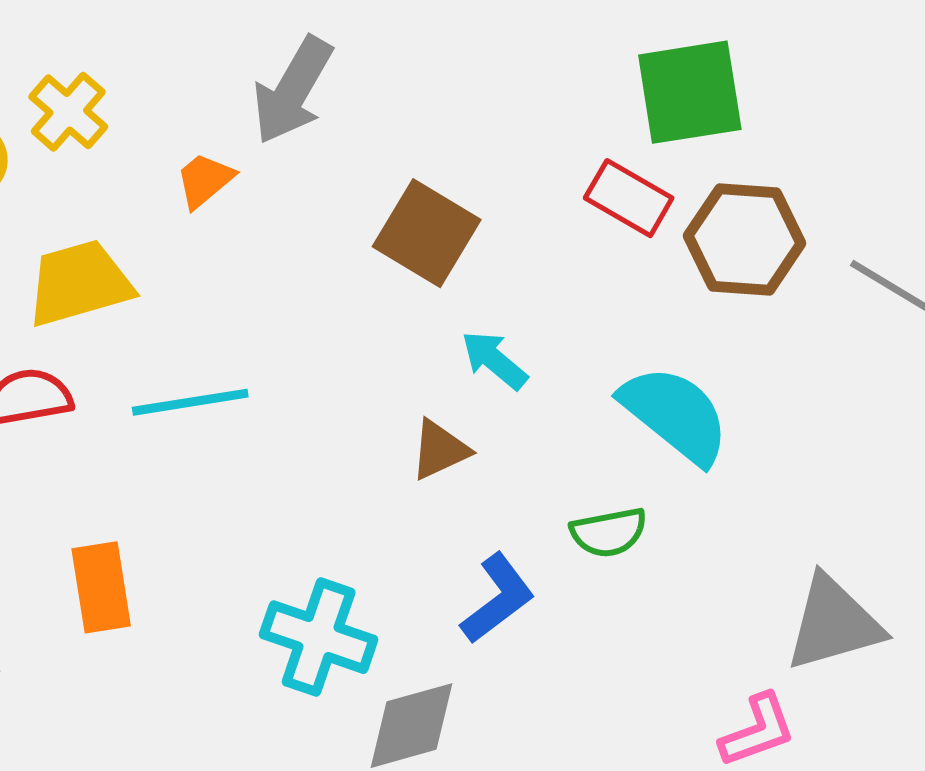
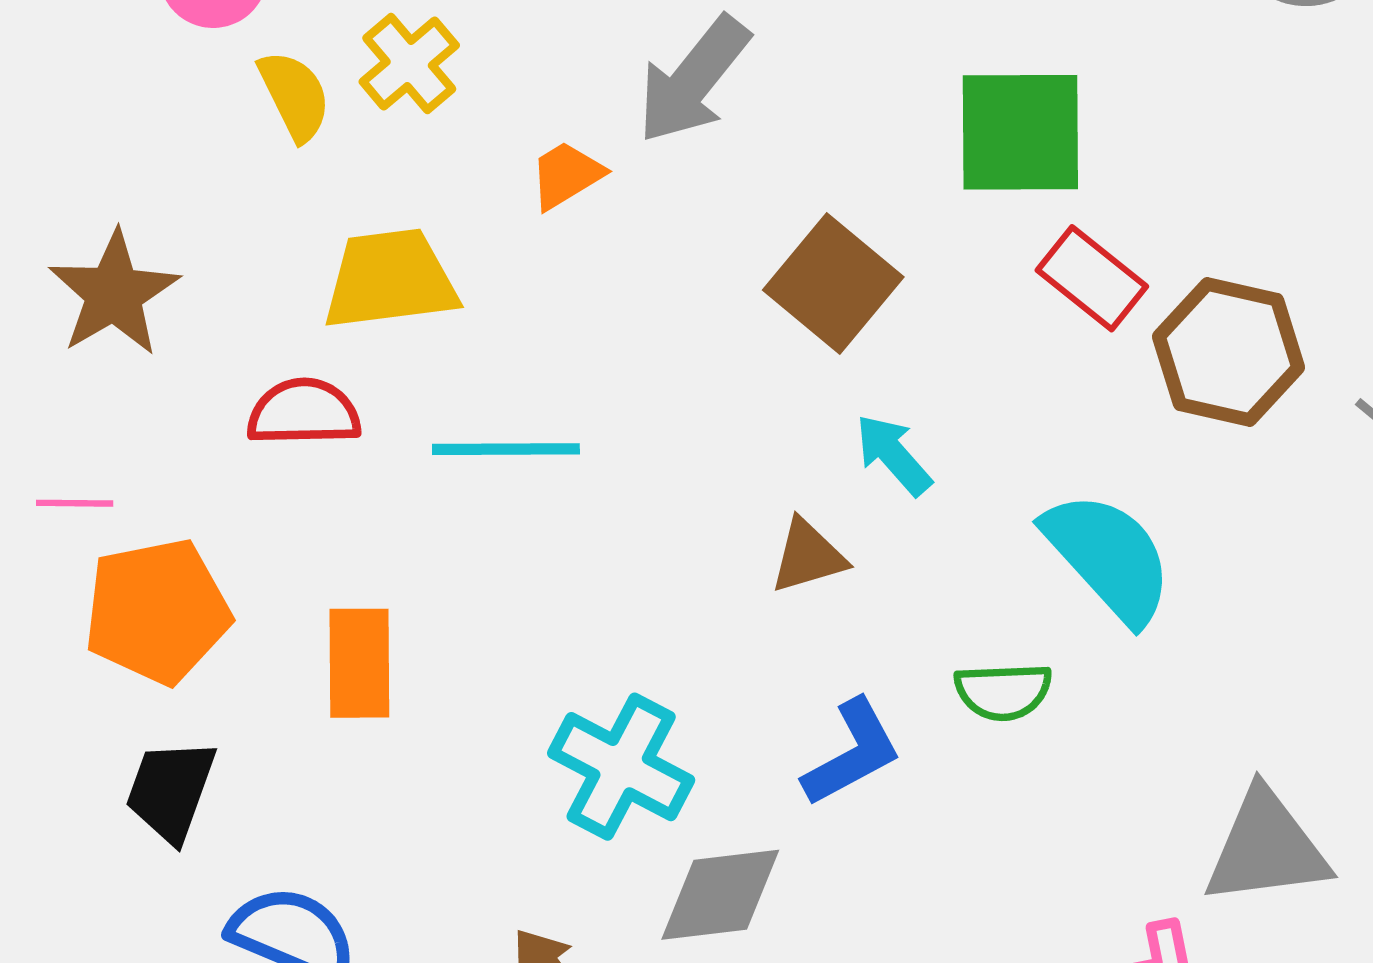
green square: (690, 92) -> (1020, 132), moved

